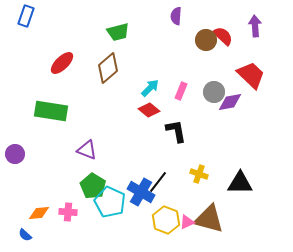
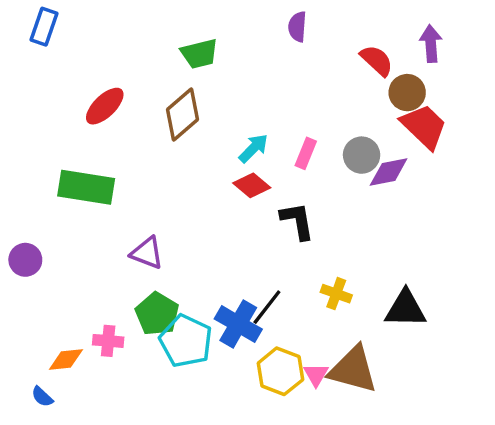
brown circle: (206, 40) -> (407, 93), moved
pink cross: (68, 212) -> (108, 341), moved
pink triangle: (187, 222) -> (316, 375), turned -35

